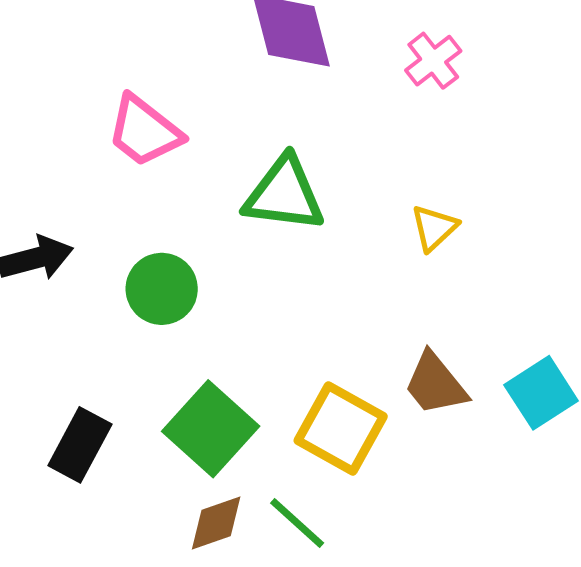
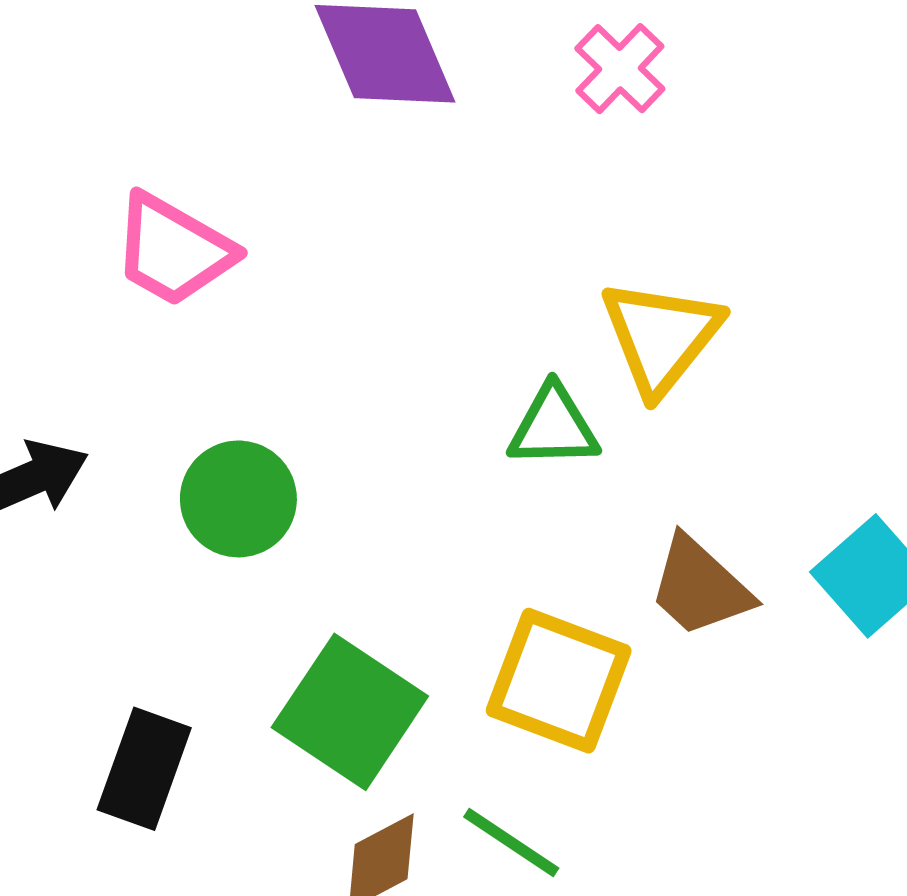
green triangle: (284, 194) -> (553, 427), moved, size x0.7
yellow triangle: (434, 228) -> (661, 337), size x1.6

